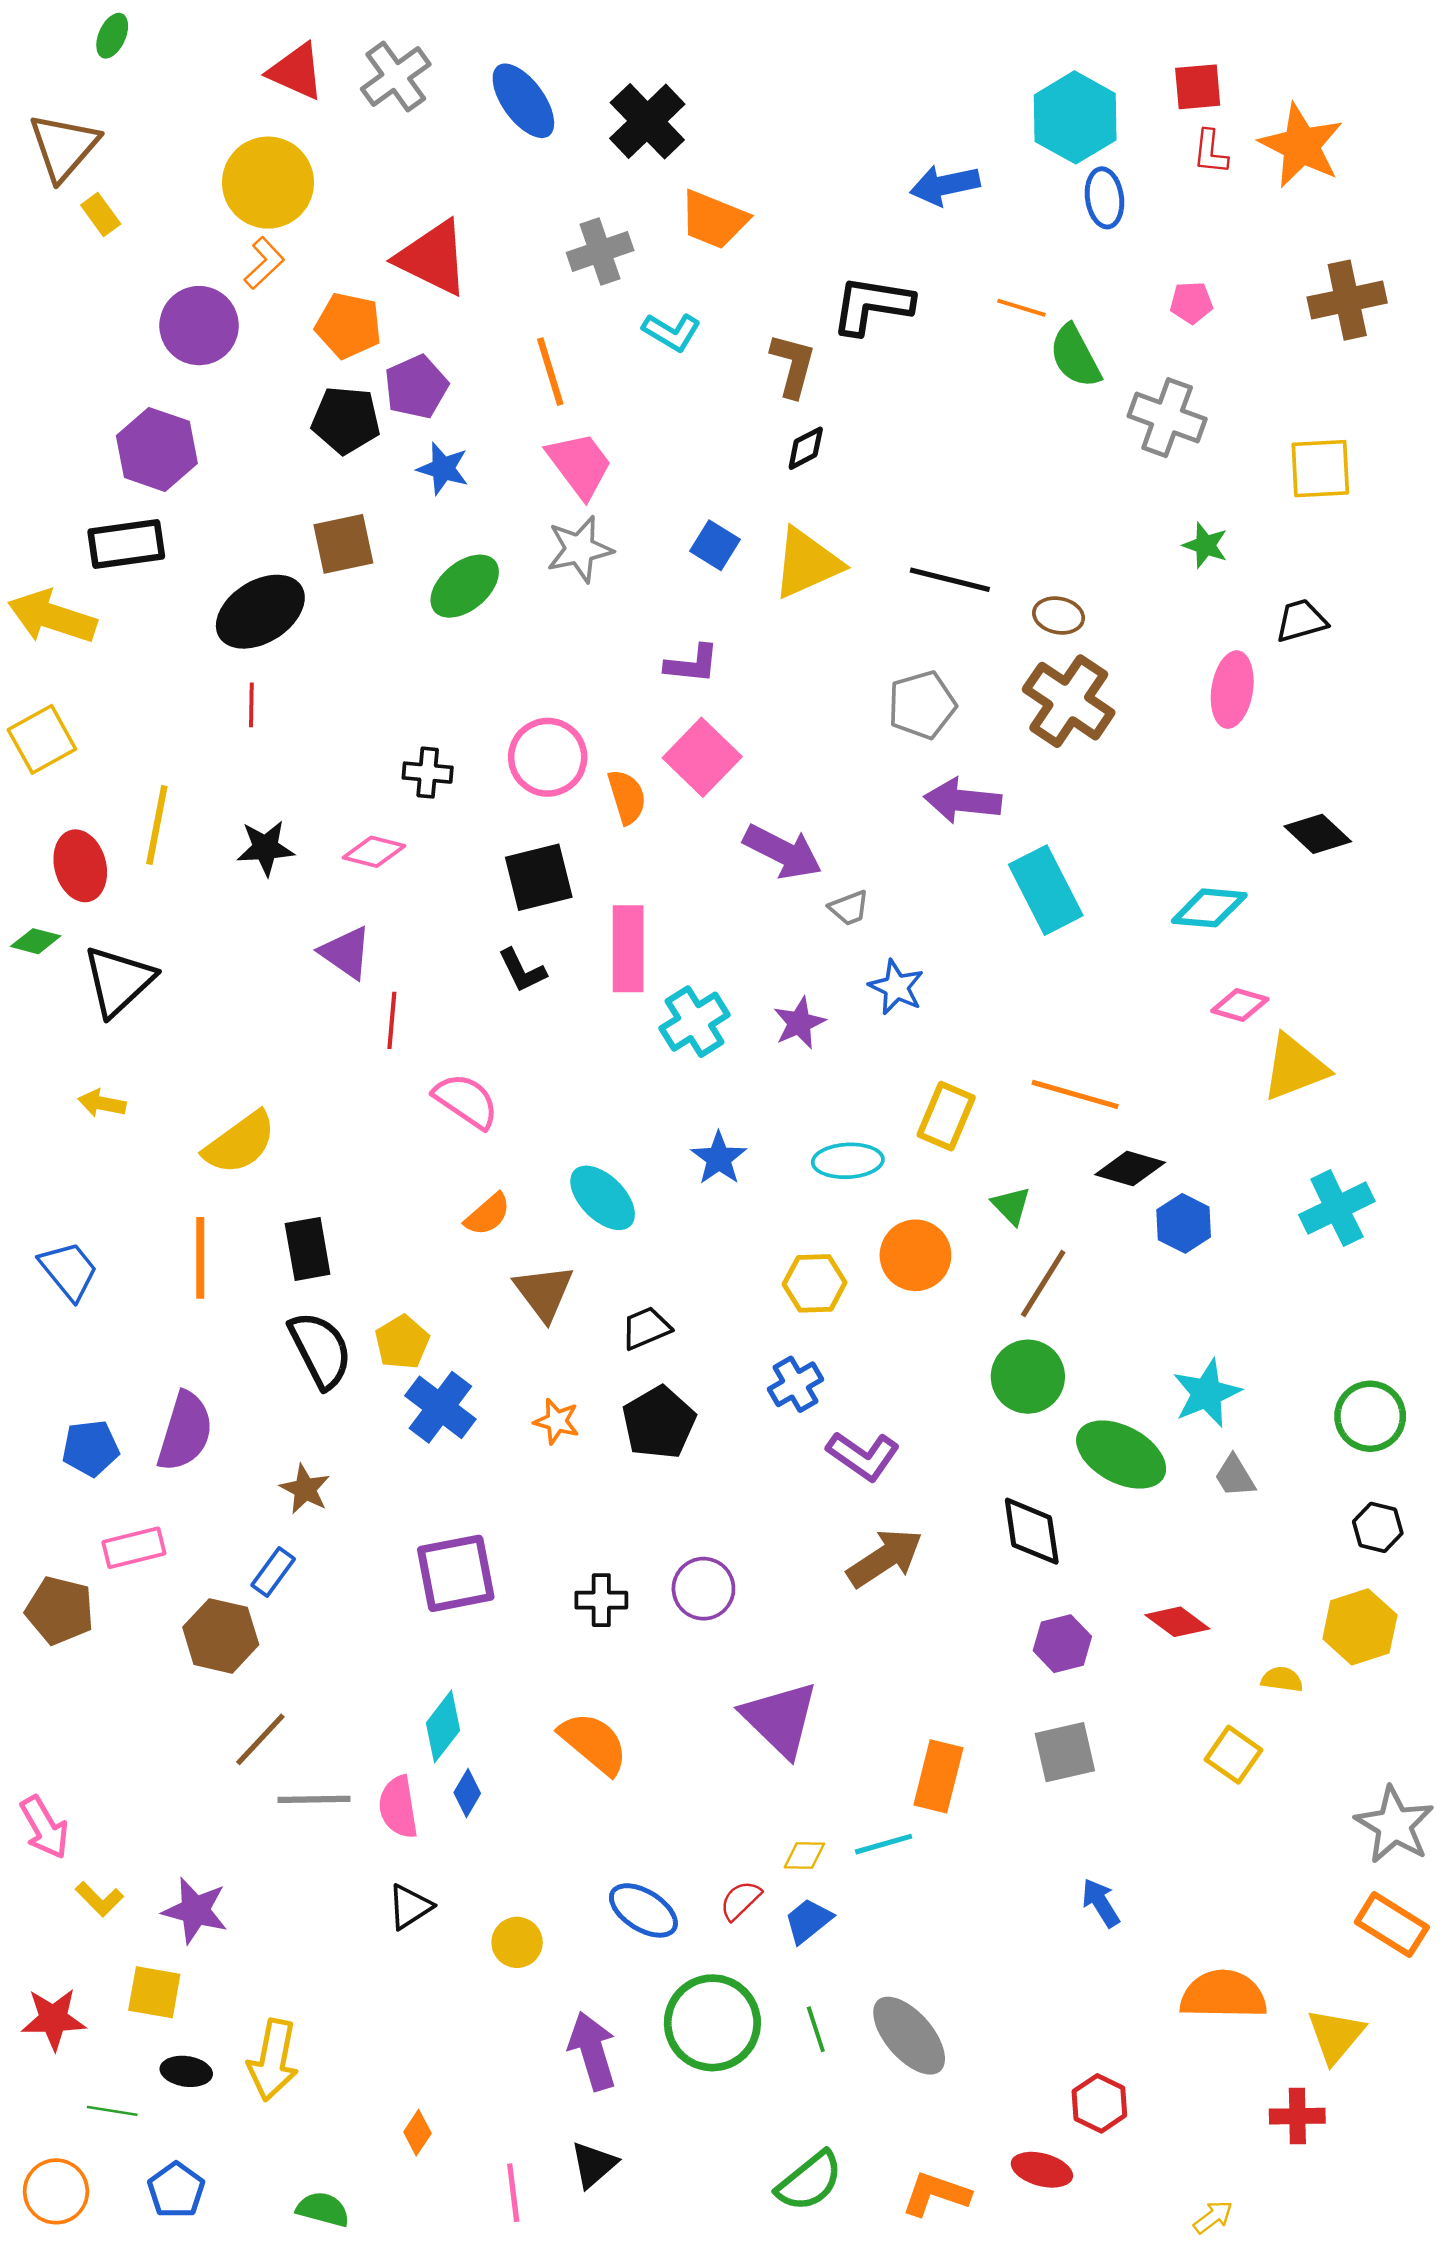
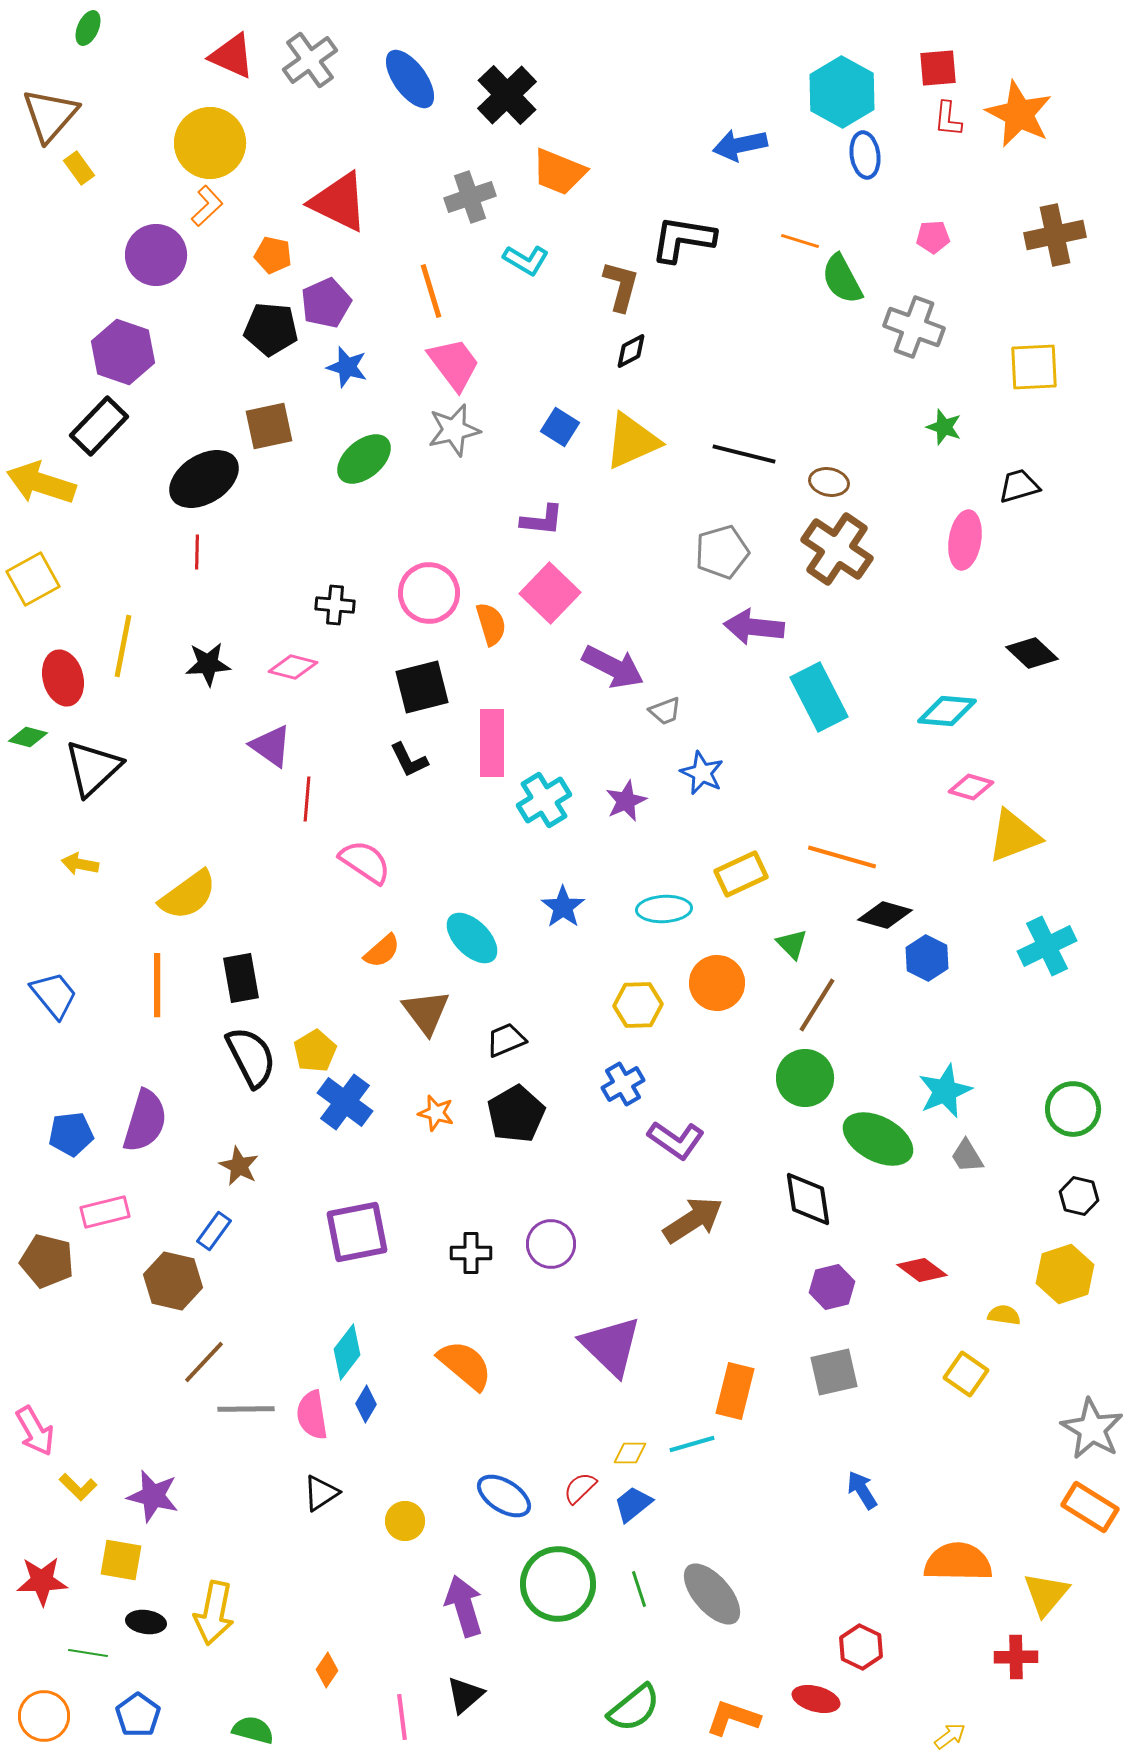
orange pentagon: (348, 326) -> (273, 255), size x0.7
black rectangle: (126, 544) -> (99, 426), turned -38
yellow rectangle: (946, 1116) -> (741, 874), turned 42

